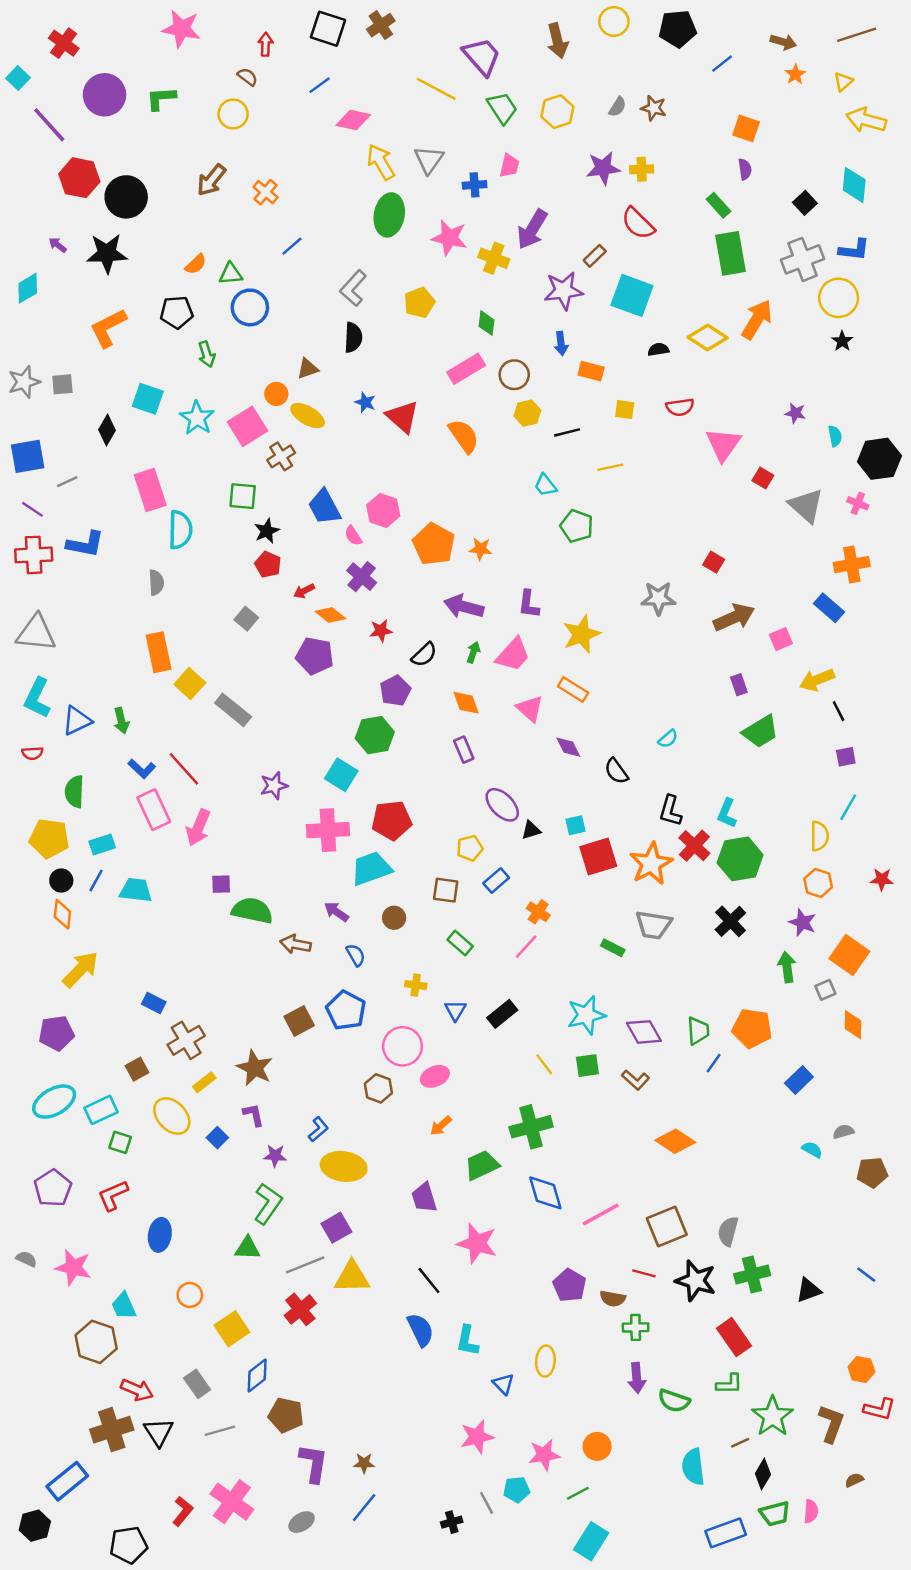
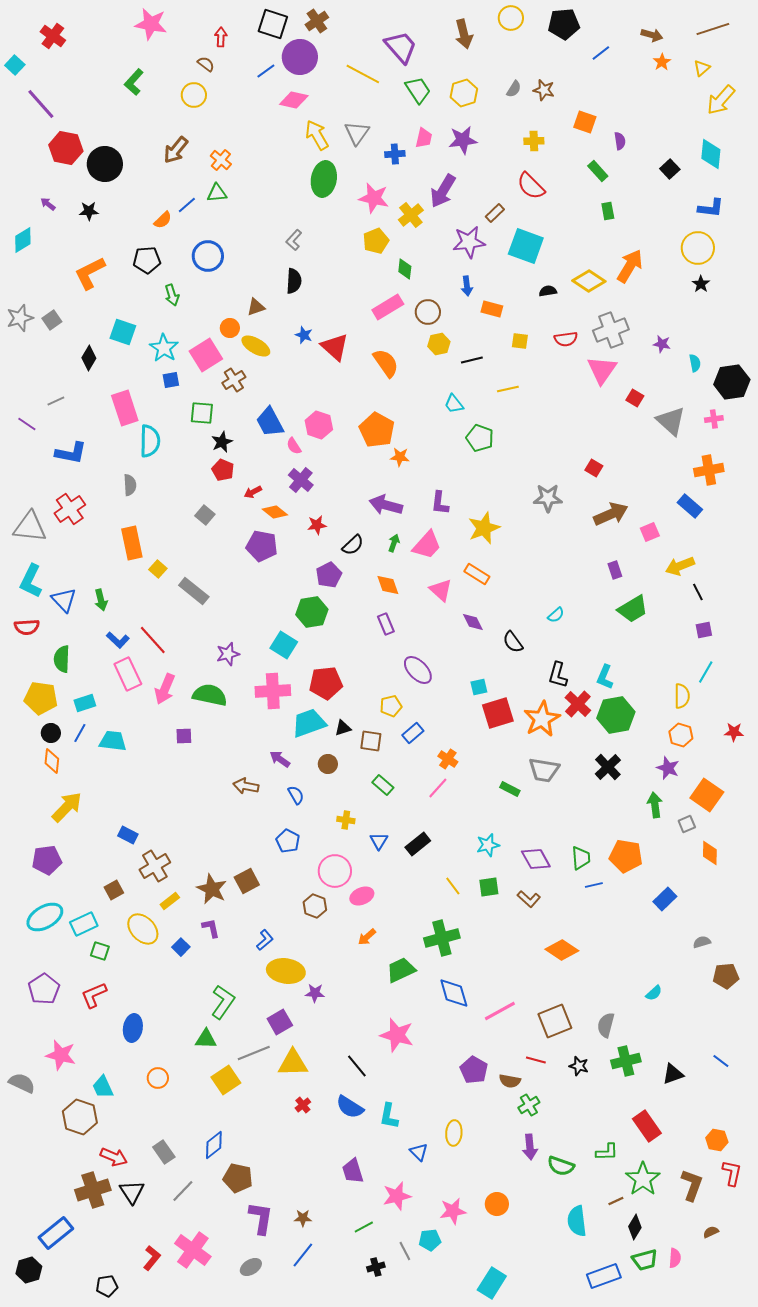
purple circle: (105, 95) -> (300, 57), moved
green L-shape: (161, 98) -> (134, 82), turned -44
yellow arrow: (866, 120) -> (721, 100), turned -64
orange square: (746, 128) -> (585, 122), moved
purple star: (603, 168) -> (463, 140), moved
blue line: (292, 246) -> (187, 205), moved
black star: (107, 253) -> (89, 211), size x0.6
green rectangle: (730, 253) -> (608, 211), size x0.5
yellow cross: (494, 258) -> (411, 215), turned 30
gray cross: (803, 259) -> (611, 330), moved
green triangle: (231, 274) -> (217, 193), moved
gray L-shape: (353, 288) -> (294, 240), size x0.7
yellow pentagon: (419, 303) -> (376, 241), moved
gray square: (62, 384) -> (52, 320), turned -30
blue square: (28, 456) -> (171, 380), moved, size x0.6
pink cross: (858, 503) -> (714, 419), turned -30
orange pentagon: (434, 544) -> (377, 430), moved
red cross: (34, 555) -> (70, 509), moved, turned -32
yellow square: (190, 683) -> (158, 569), size x0.7
blue triangle: (77, 721) -> (64, 600), turned -48
red semicircle: (32, 753) -> (27, 627), size x1.4
black triangle: (531, 830) -> (343, 728), moved
green semicircle: (252, 911) -> (210, 695), moved
blue pentagon: (346, 1010) -> (288, 841), size x0.7
cyan star: (586, 1015) -> (488, 845), size x0.7
brown square: (299, 1021) -> (247, 881), moved
blue line: (714, 1063) -> (594, 885), turned 42
cyan semicircle: (812, 1150) -> (654, 993), moved, turned 108
purple star: (275, 1156) -> (315, 993), moved
purple trapezoid: (424, 1198) -> (353, 1171), moved
gray semicircle: (26, 1259) -> (22, 1083), moved, size x1.5
black star: (696, 1281) -> (579, 1066), size x0.6
red cross: (300, 1309) -> (303, 1105), moved, size x0.6
green cross: (636, 1327) -> (529, 1105), turned -30
yellow square: (232, 1329) -> (226, 1080), moved
blue semicircle: (420, 1330) -> (350, 1107), turned 148
red rectangle: (734, 1337) -> (647, 1126), moved
red L-shape: (879, 1409) -> (732, 1173), turned -92
gray line: (220, 1431) -> (183, 1191), turned -30
green line: (578, 1493) -> (364, 1227), moved
black pentagon: (129, 1545) -> (107, 1286), size x0.7

